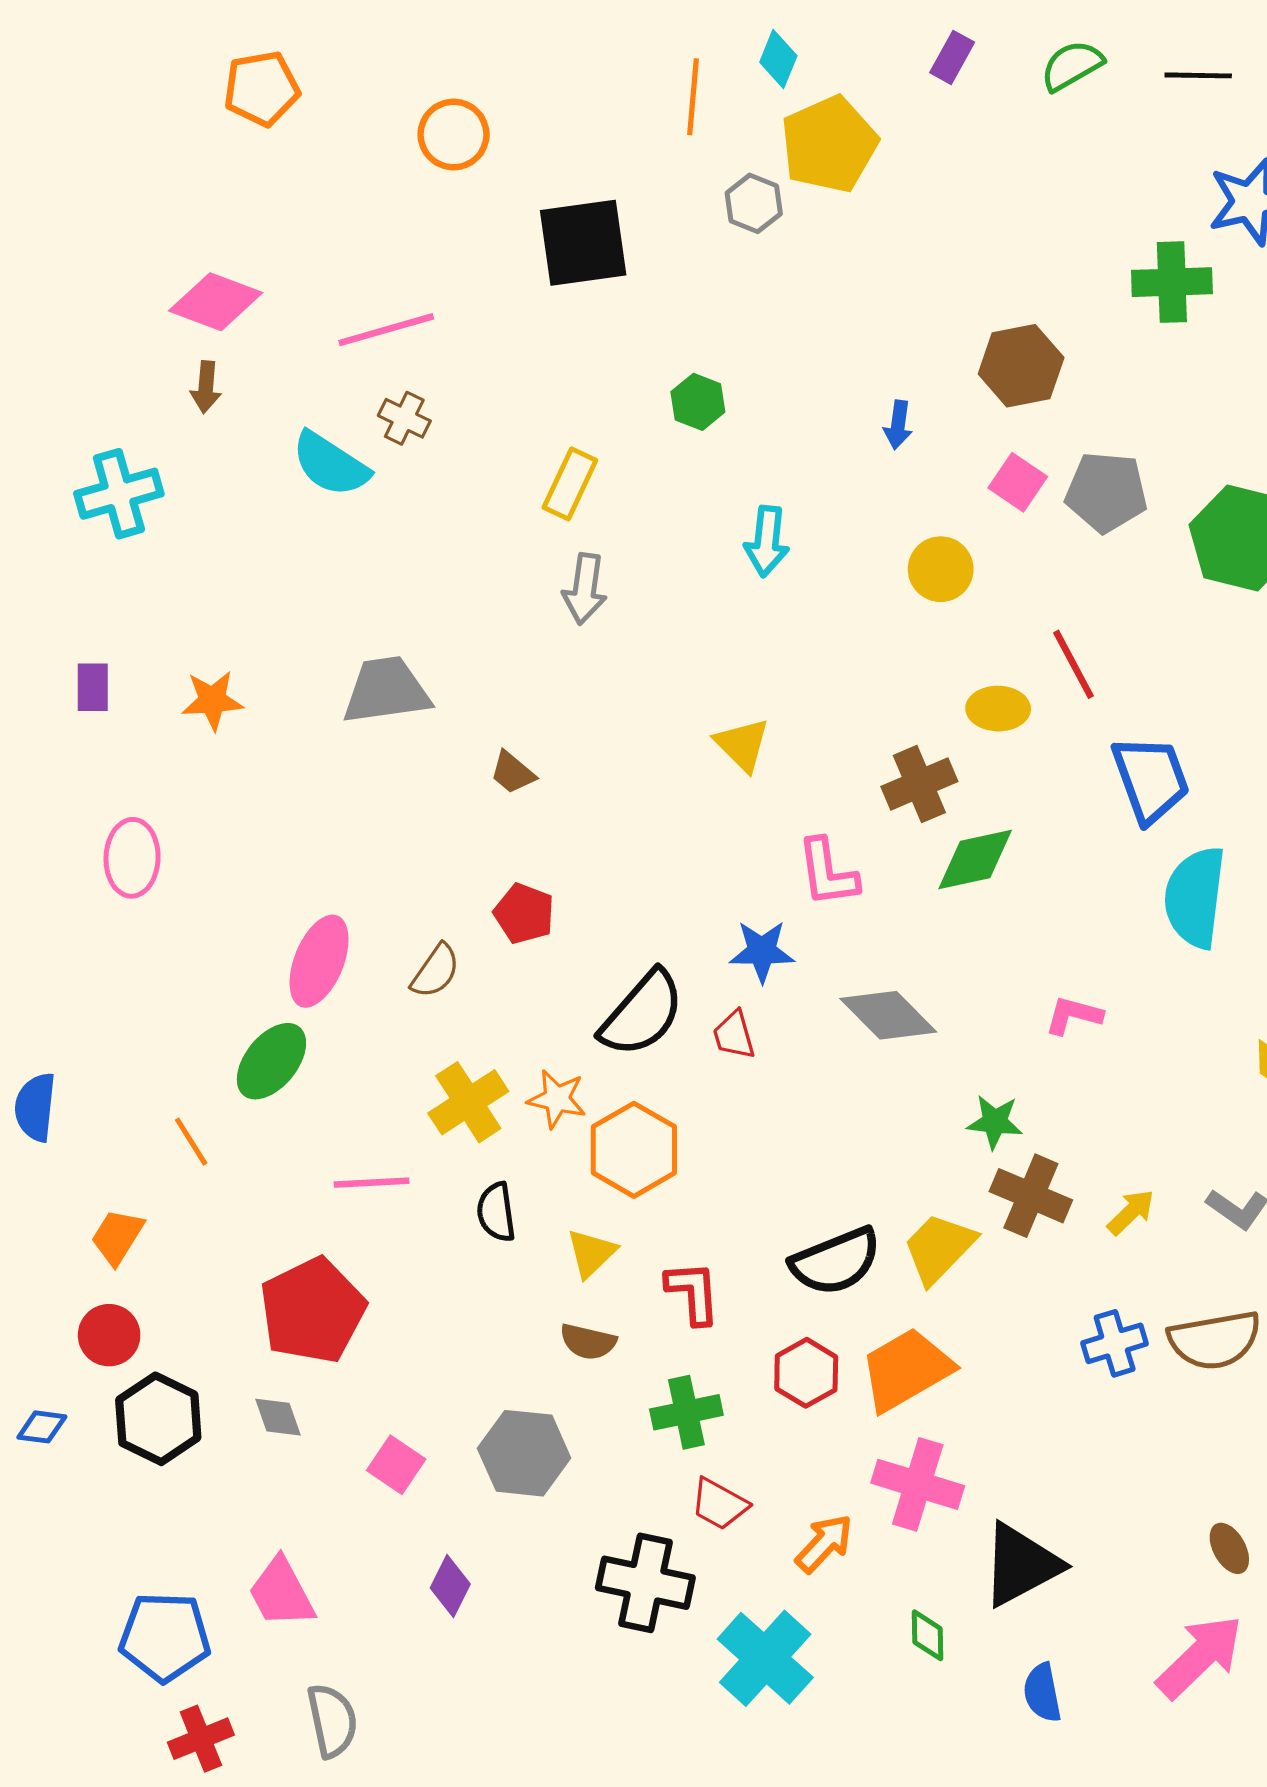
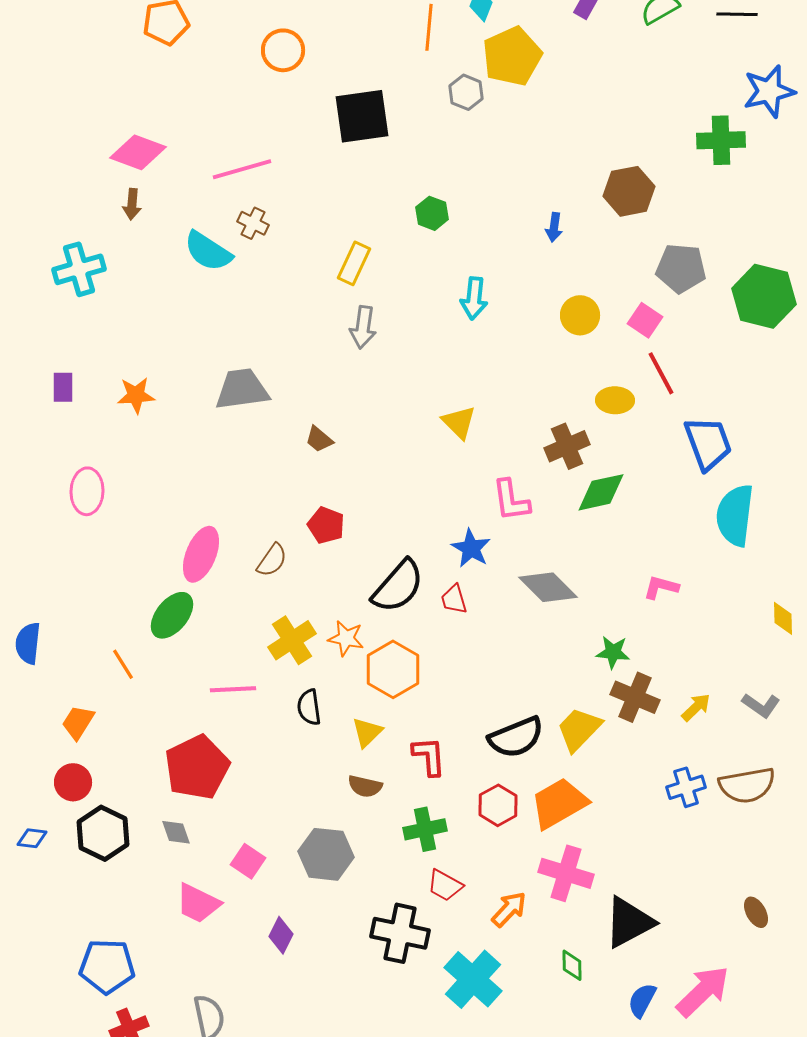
pink square: (1018, 482) -> (645, 320), moved
blue star: (762, 951) -> (471, 548), turned 30
pink trapezoid: (281, 1593) -> (198, 903), moved, turned -36
pink arrow: (1200, 1657) -> (703, 991), moved
blue semicircle: (1042, 1693) -> (642, 1000), turned 39

